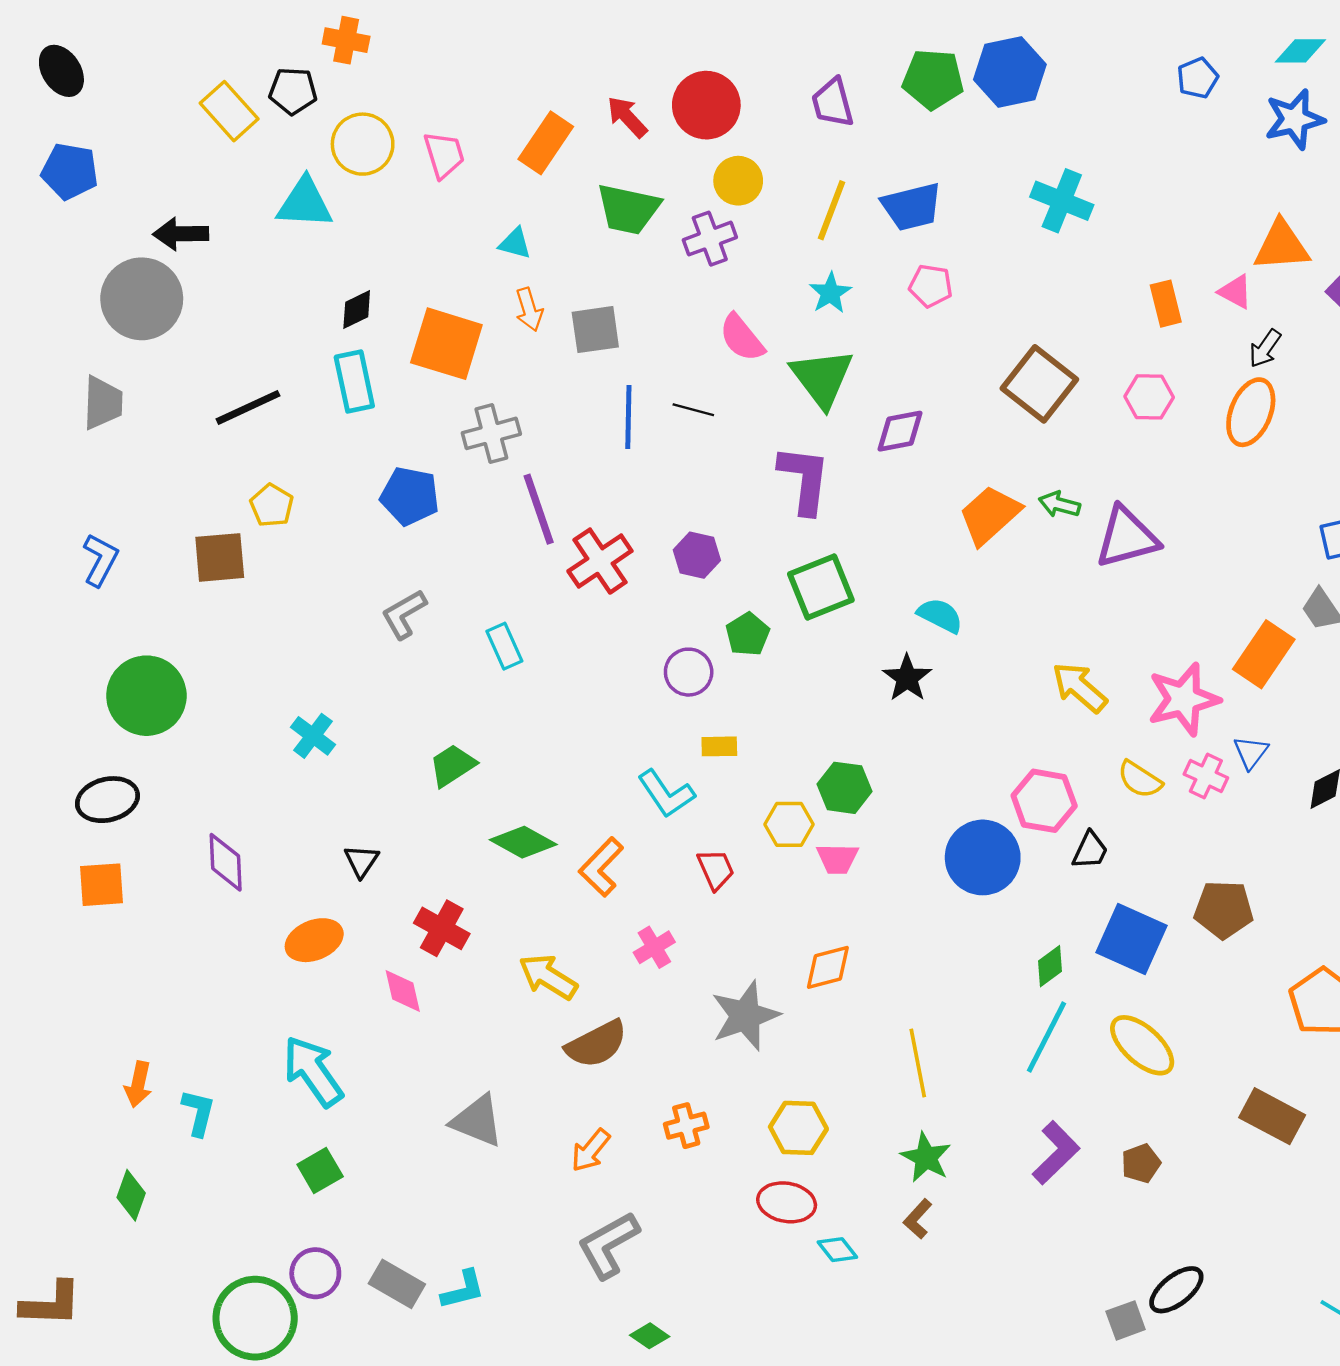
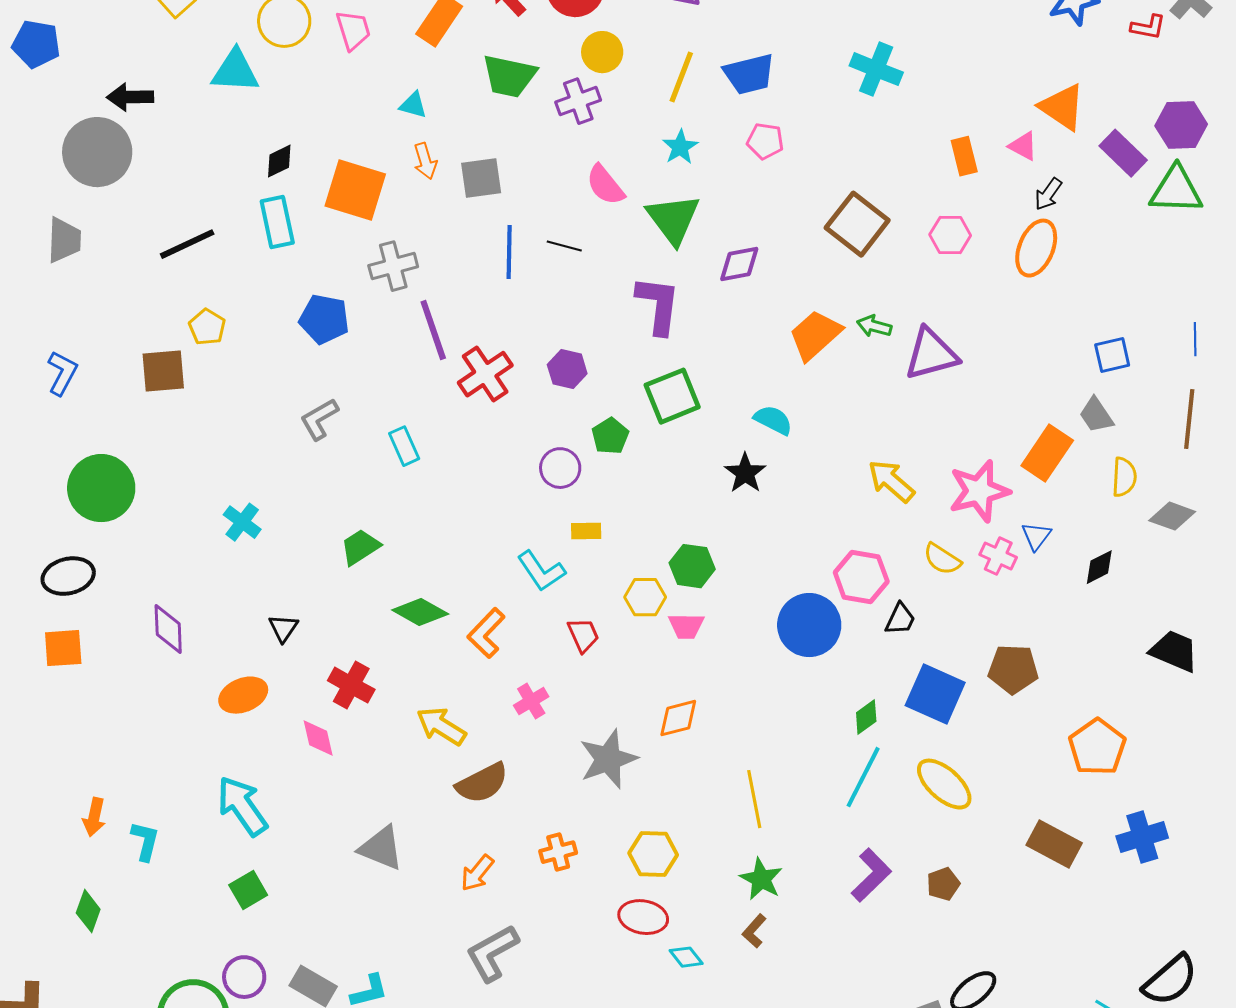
orange triangle: (1281, 246) -> (1062, 107), turned 38

